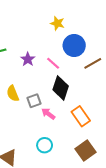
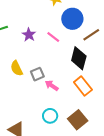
black diamond: (61, 88) -> (79, 58), moved
brown square: (86, 151) -> (78, 120), moved

